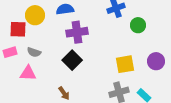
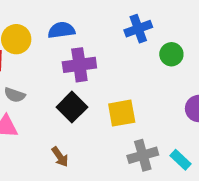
yellow square: (125, 64) -> (122, 113), moved

